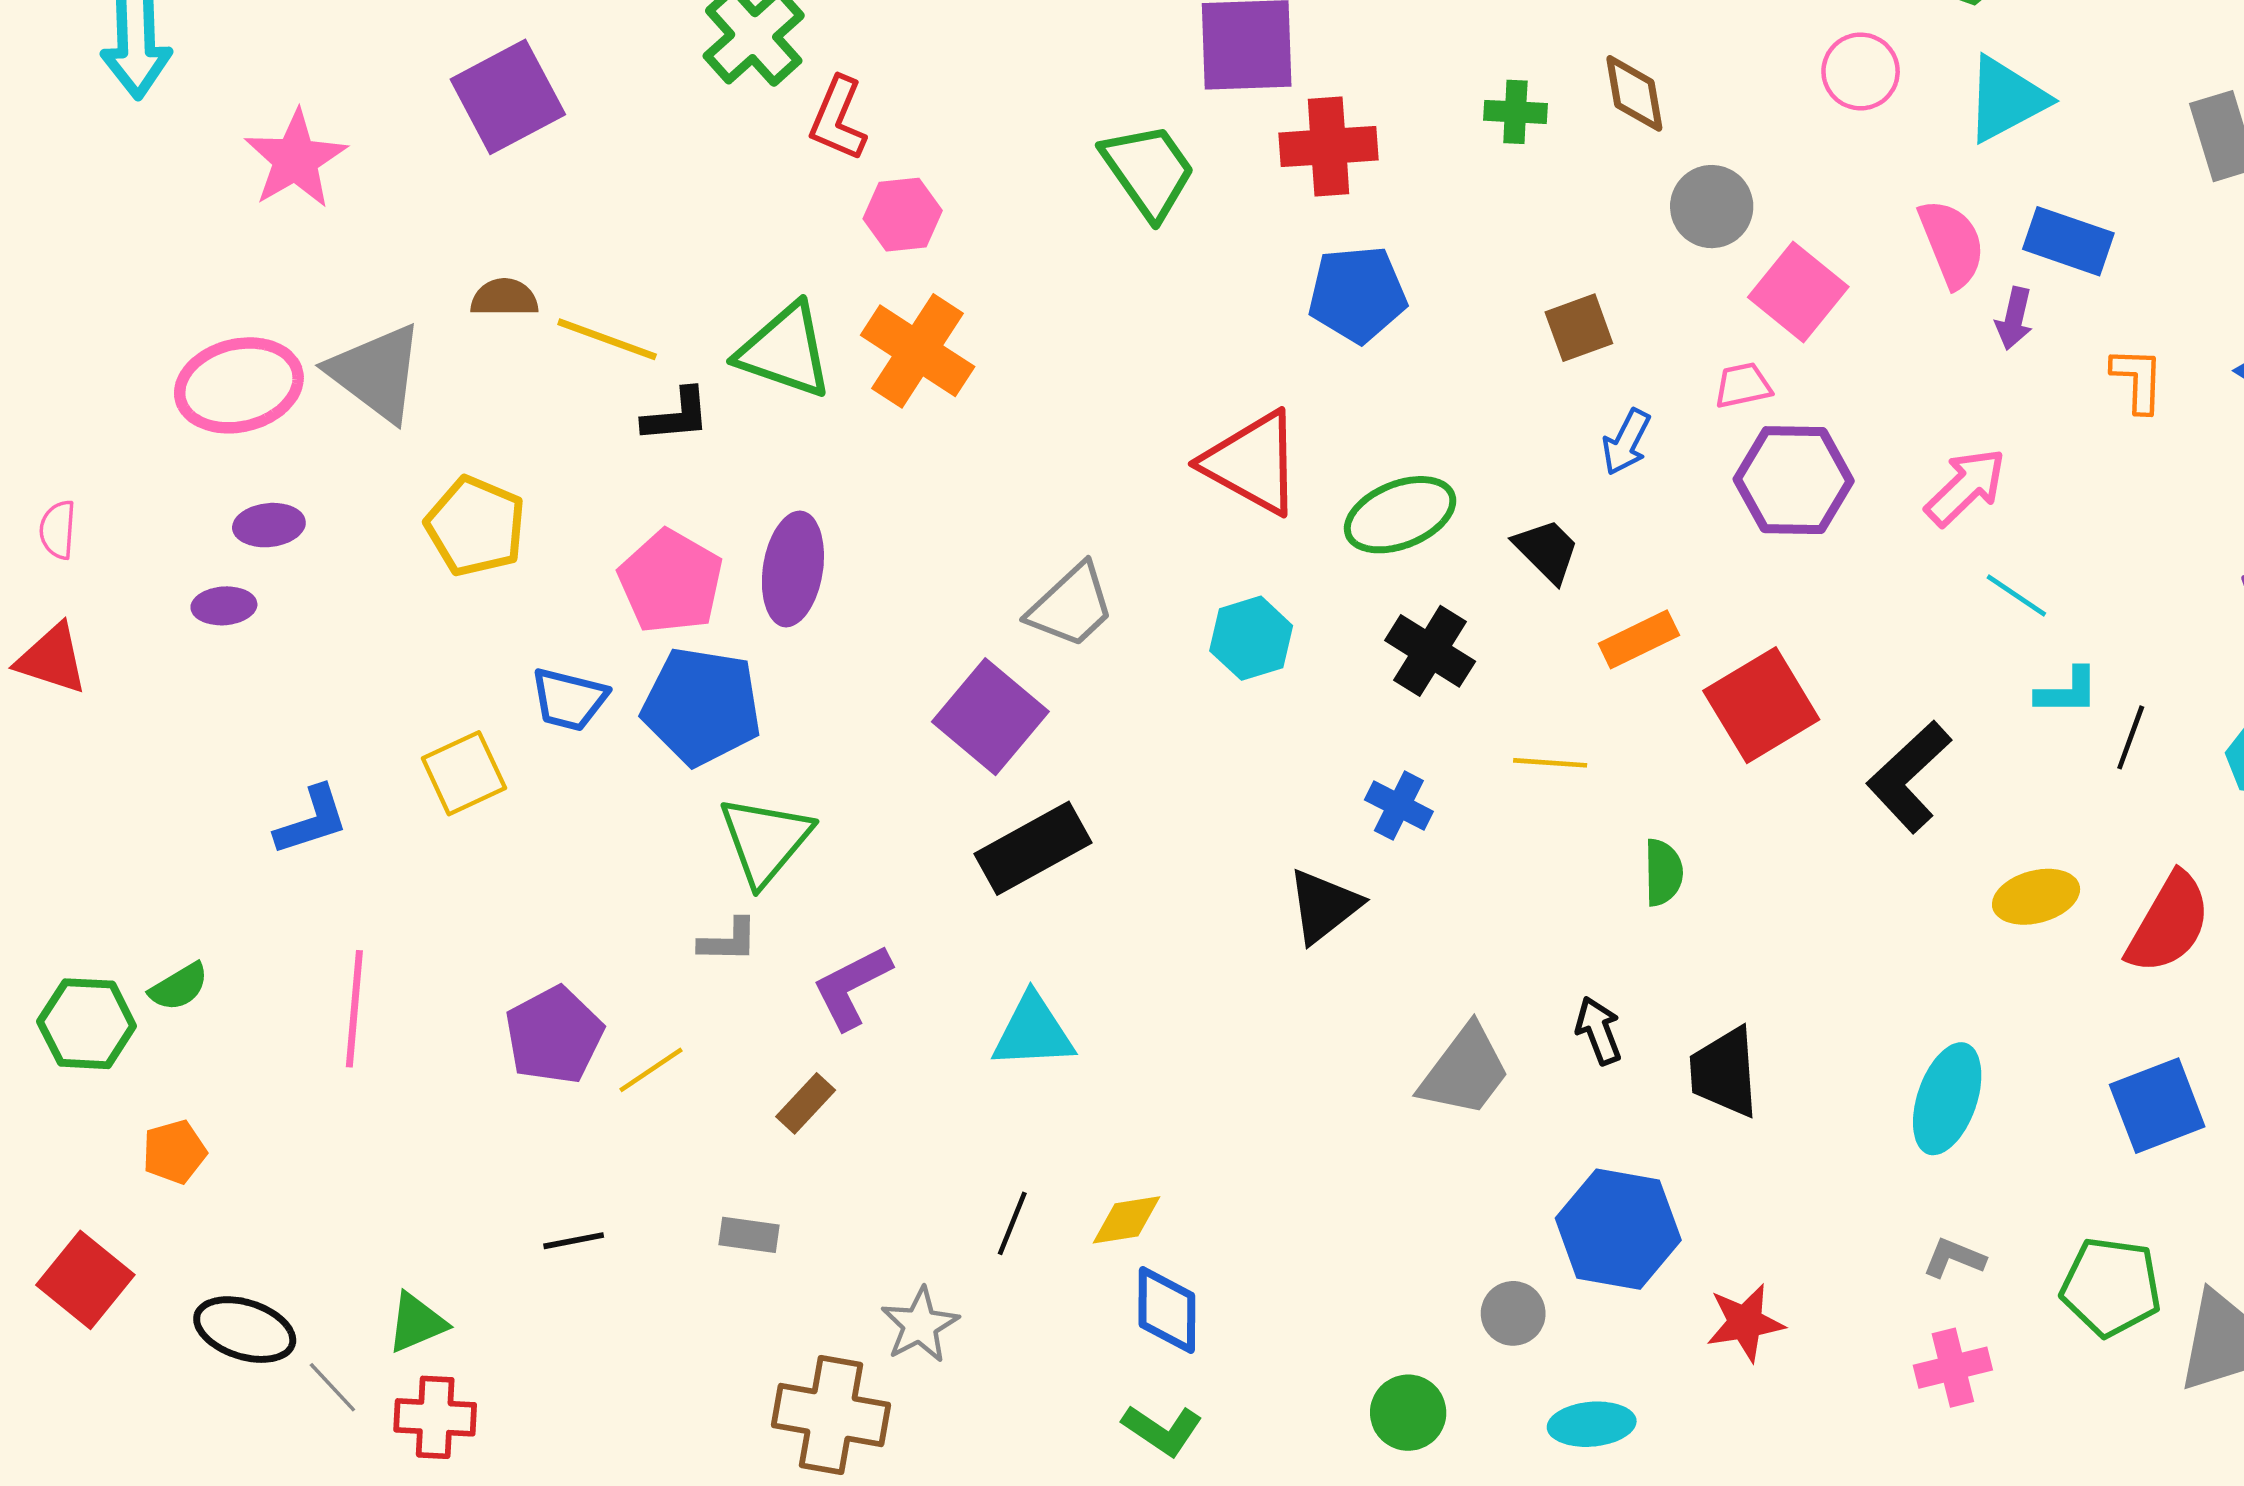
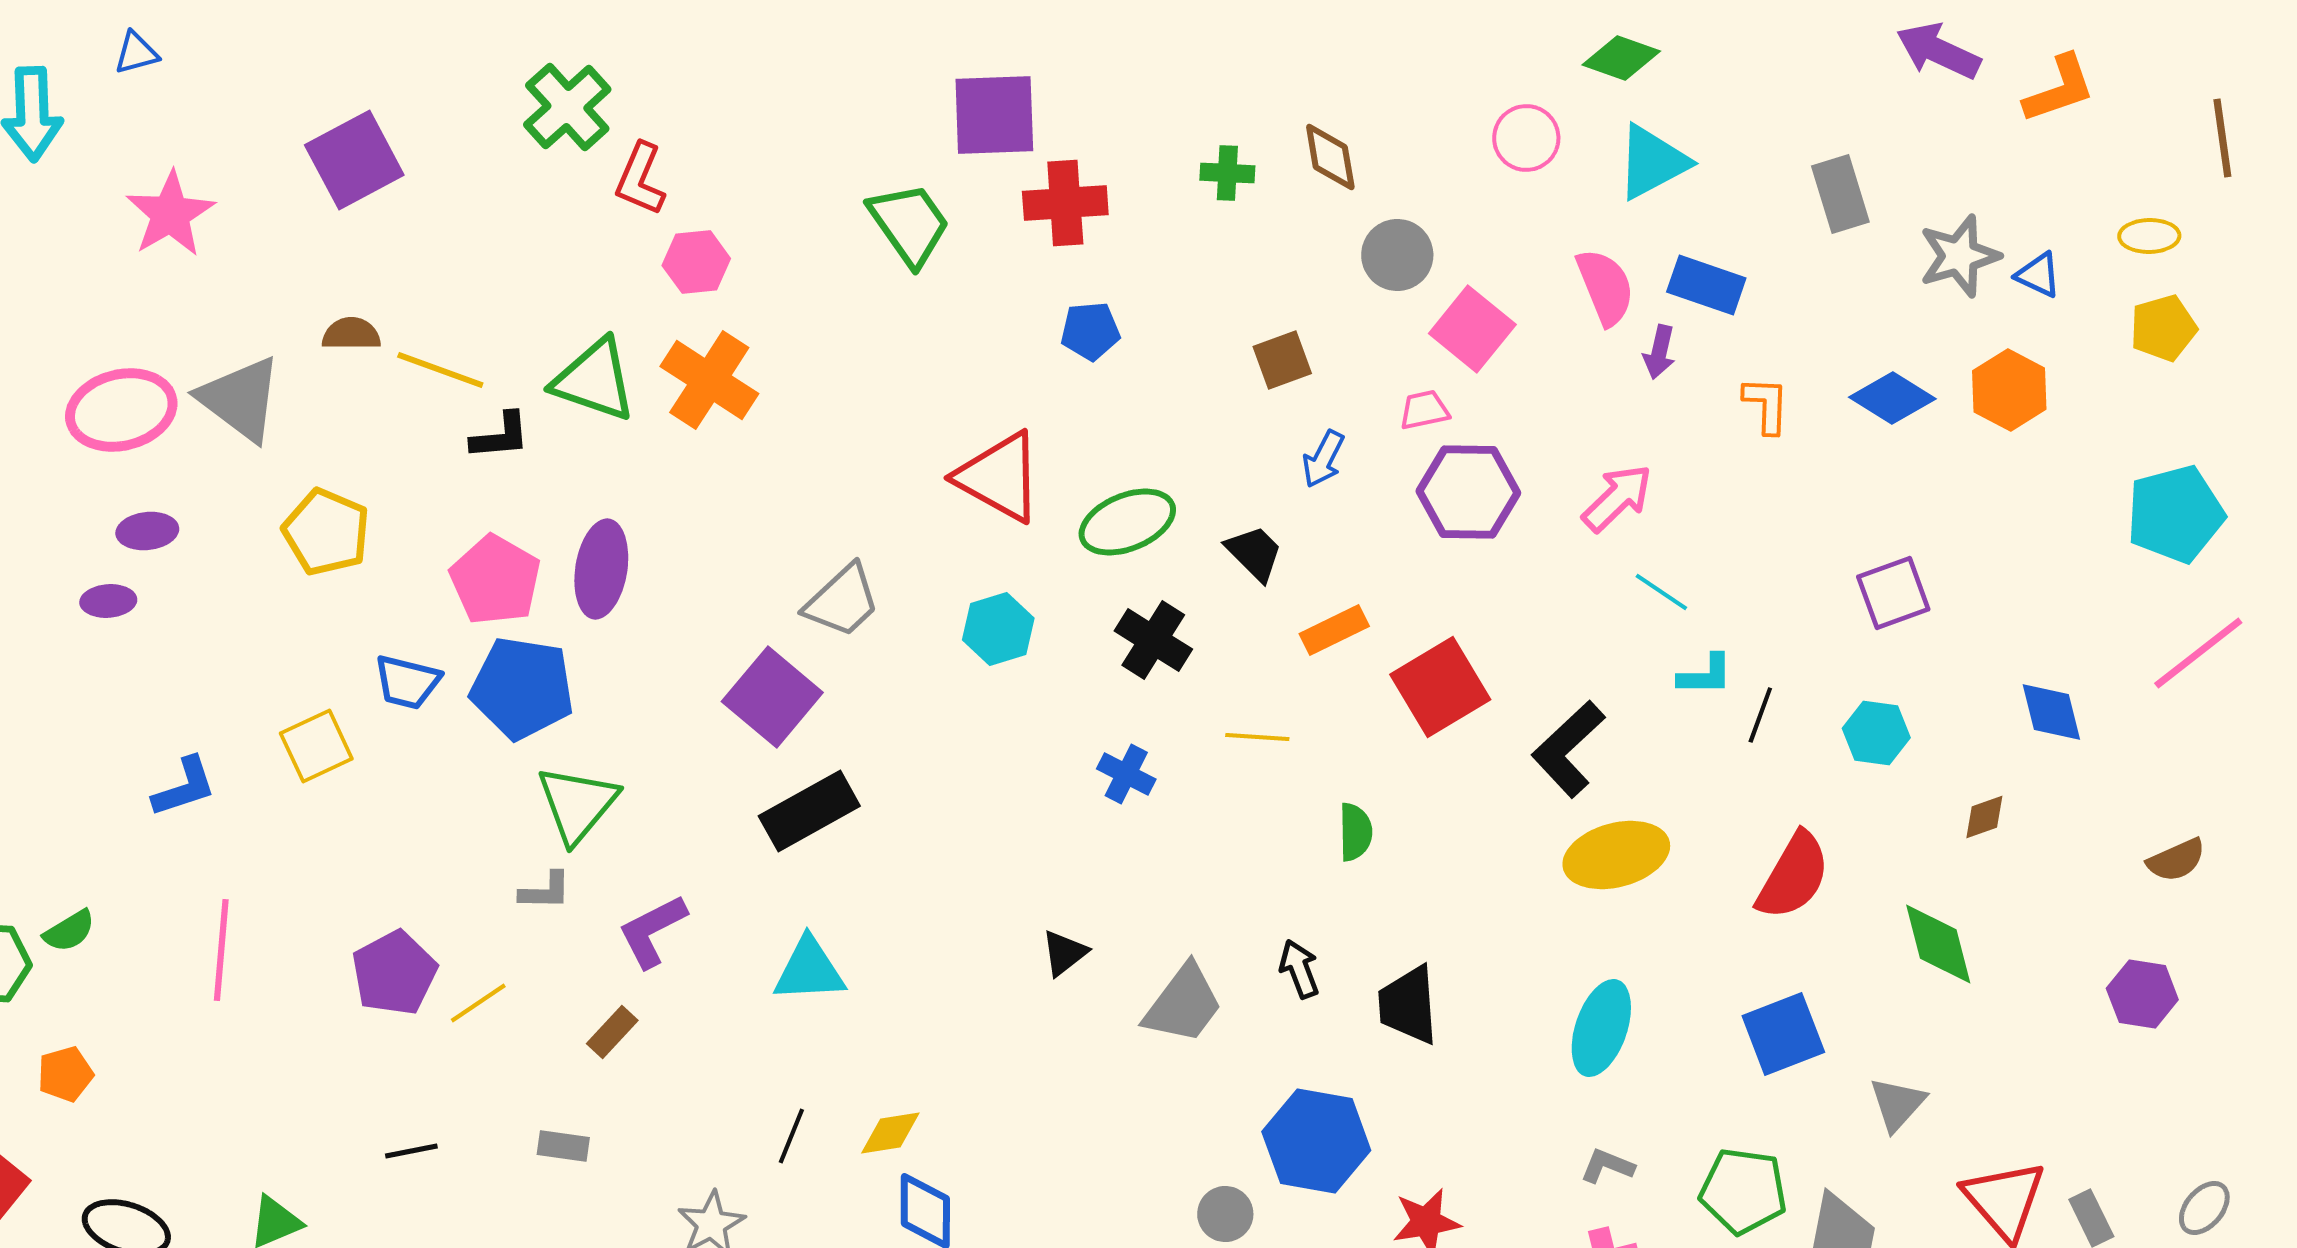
blue pentagon: (1357, 294) -> (1090, 331), size x0.7
yellow ellipse: (2036, 897) -> (1616, 855), moved, size x1.4
black triangle: (1324, 906) -> (1064, 953), moved, size x0.7

